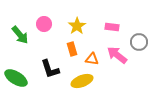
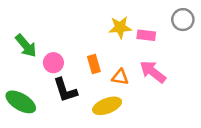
pink circle: (44, 24) -> (53, 63), moved
yellow star: (77, 26) -> (120, 27), moved, turned 30
gray circle: (139, 42) -> (183, 20), moved

